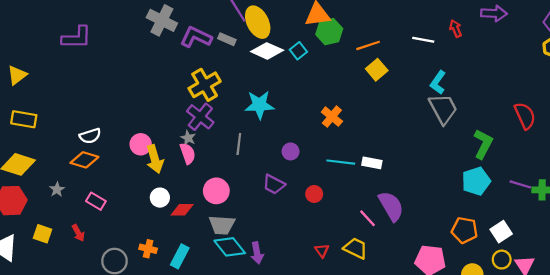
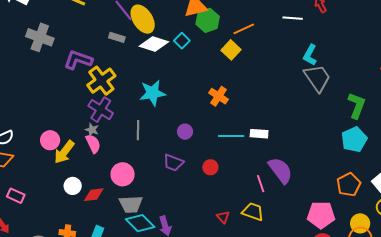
gray cross: (162, 20) -> (40, 37), moved
purple L-shape: (196, 37) -> (78, 60), moved
yellow square: (377, 70) -> (231, 50), moved
yellow arrow: (155, 159) -> (64, 152), turned 60
pink line: (367, 218) -> (261, 184), turned 30
orange pentagon: (464, 230) -> (349, 185), turned -30

